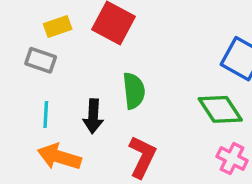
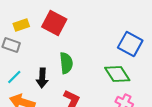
cyan line: (46, 114) -> (14, 77), turned 42

